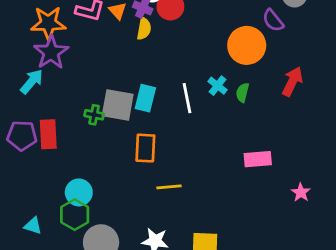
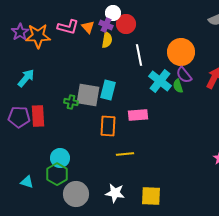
purple semicircle: (273, 20) -> (184, 75), moved
purple star: (51, 52) -> (20, 32), moved, size x0.7
cyan cross: (218, 86) -> (160, 81), size x1.6
green semicircle: (243, 93) -> (178, 86), turned -32
white line: (187, 98) -> (139, 55), moved
pink rectangle: (258, 159) -> (138, 115), moved

